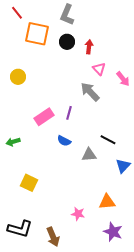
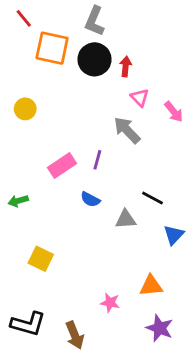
black circle: (67, 42) -> (94, 59), size x1.5

